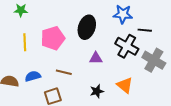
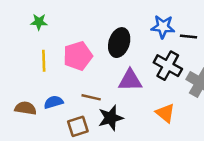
black line: (145, 30) -> (188, 36), moved
purple triangle: (96, 58) -> (130, 80), size x1.5
black star: (97, 91) -> (111, 118), moved, size x1.5

